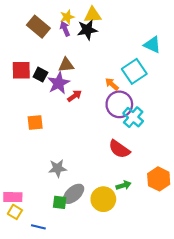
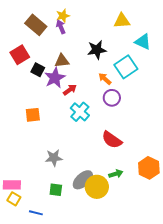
yellow triangle: (93, 15) -> (122, 21), moved
black star: (87, 30) -> (97, 50), moved
red square: (21, 70) -> (20, 55), moved, turned -30
purple circle: (119, 104) -> (112, 98), size x0.7
cyan cross: (133, 117) -> (80, 112), moved
gray ellipse: (73, 194) -> (83, 180), moved

